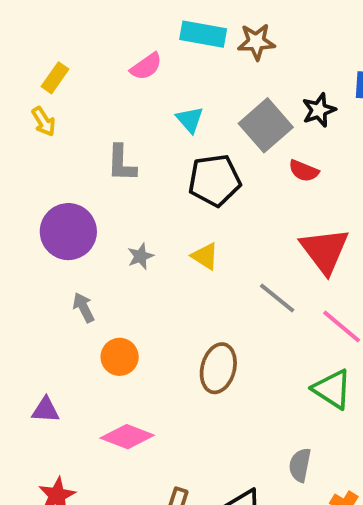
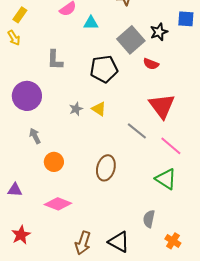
cyan triangle: (190, 120) -> (91, 23), moved, turned -49
gray star: (140, 256) -> (76, 109), moved

